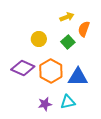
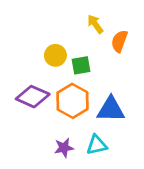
yellow arrow: (67, 17) -> (95, 24), turned -104
green square: (68, 42) -> (81, 65), moved, turned 32

